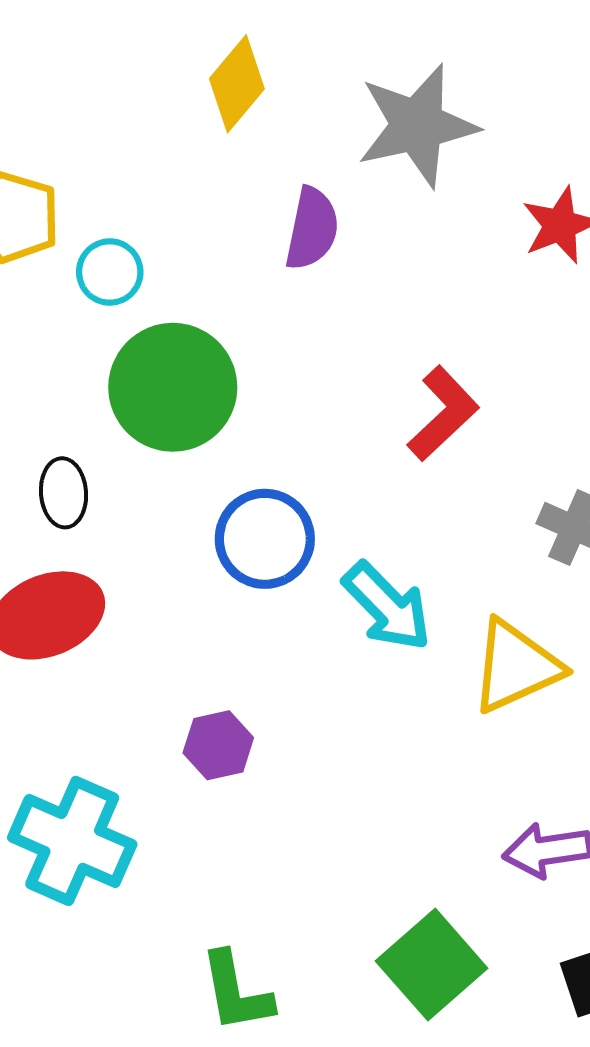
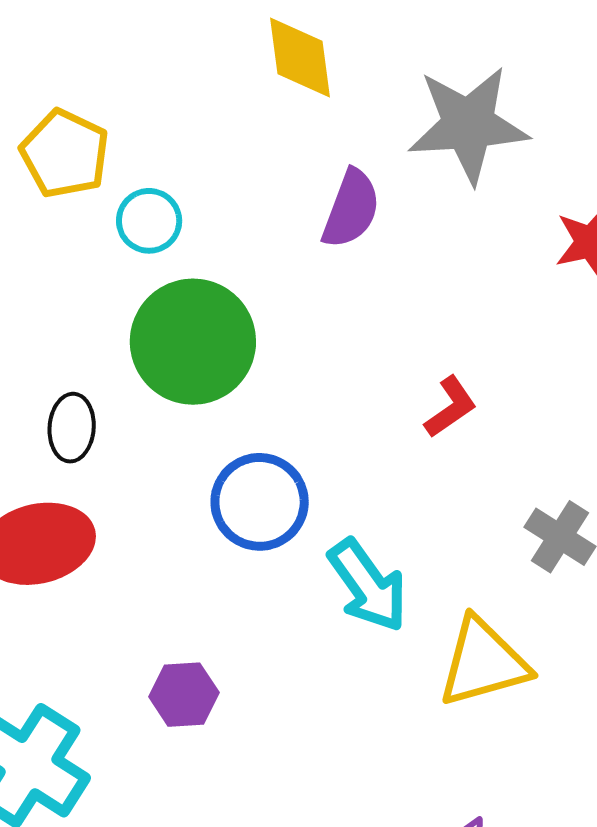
yellow diamond: (237, 84) -> (300, 57), turned -56
red L-shape: (443, 414) -> (451, 407), size x0.7

